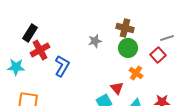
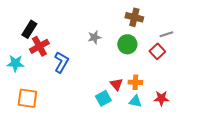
brown cross: (125, 28) -> (134, 17), moved
orange cross: (136, 73) -> (135, 82), moved, turned -32

